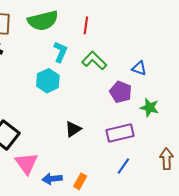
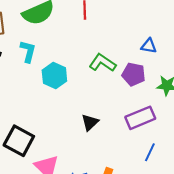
cyan L-shape: (60, 52) -> (28, 51), moved
green L-shape: (94, 61) -> (102, 63), moved

